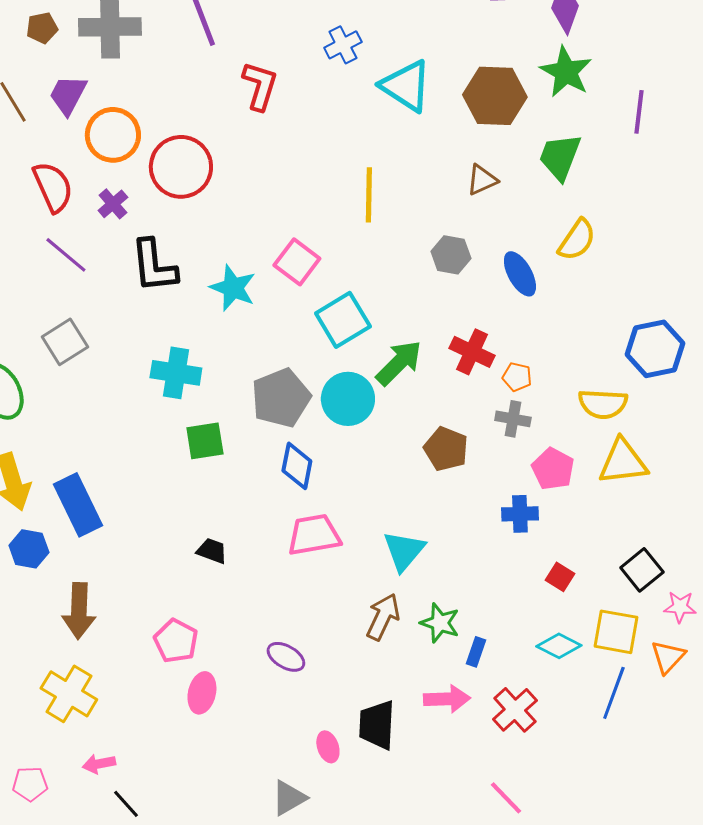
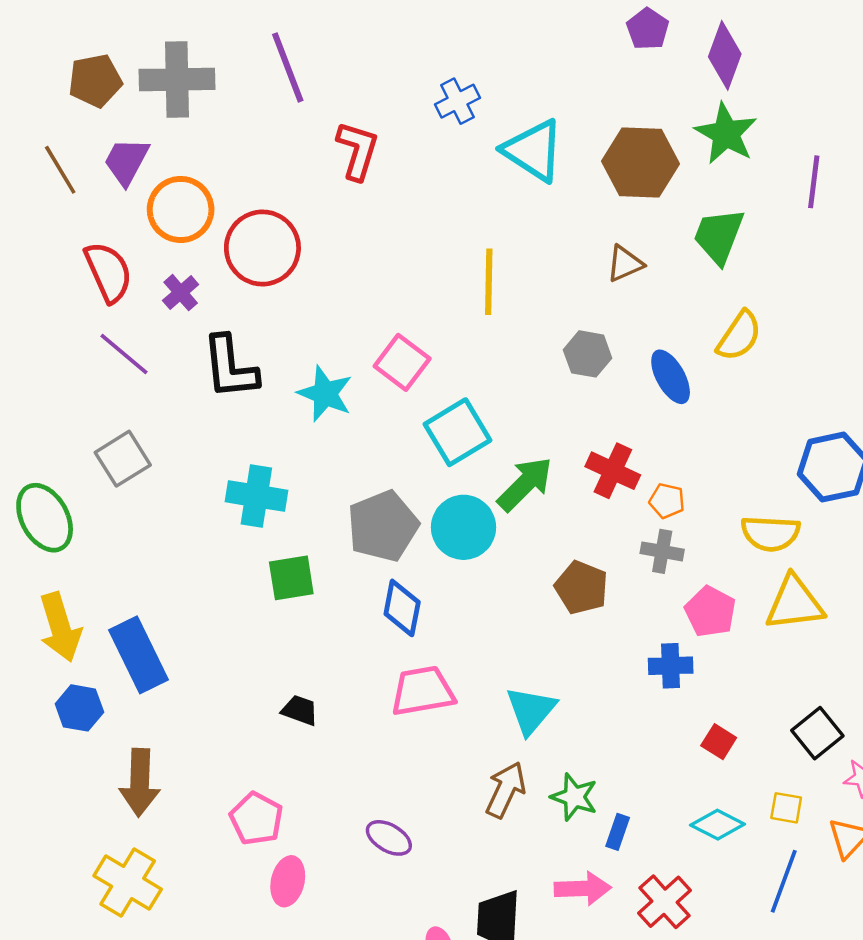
brown pentagon: (42, 28) -> (95, 81), size x1.4
yellow square: (616, 632) -> (786, 808), size x0.6

